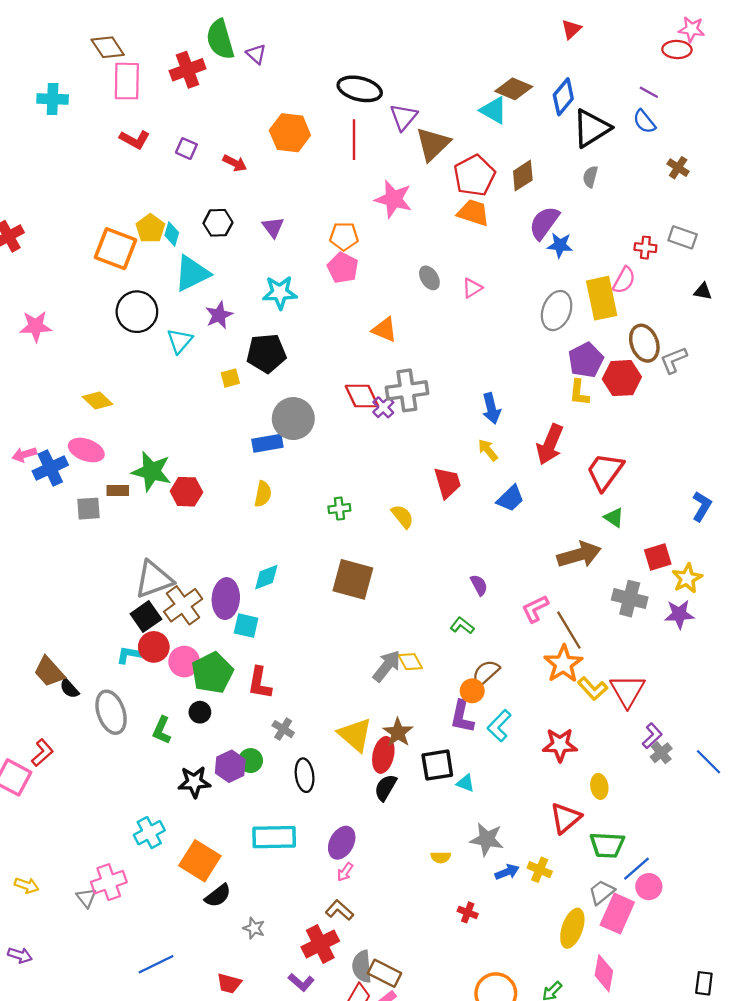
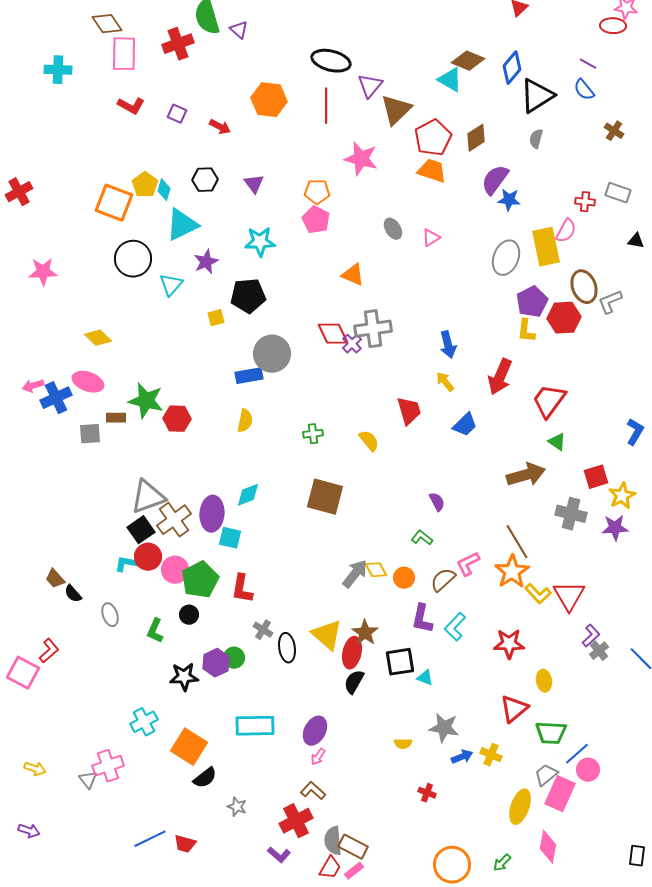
pink L-shape: (535, 609) -> (468, 564), moved
brown trapezoid: (49, 672) -> (55, 579), size x0.7
orange circle: (472, 691) -> (404, 578), moved
gray ellipse: (111, 712) -> (110, 615), size x0.6
black ellipse: (305, 775) -> (287, 648), moved
red trapezoid: (229, 983) -> (185, 844), moved

